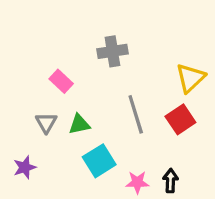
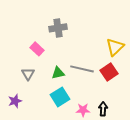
gray cross: (112, 51) -> (58, 28), moved
gray line: (136, 114) -> (82, 69), turned -60
green triangle: (79, 124) -> (58, 73), moved

